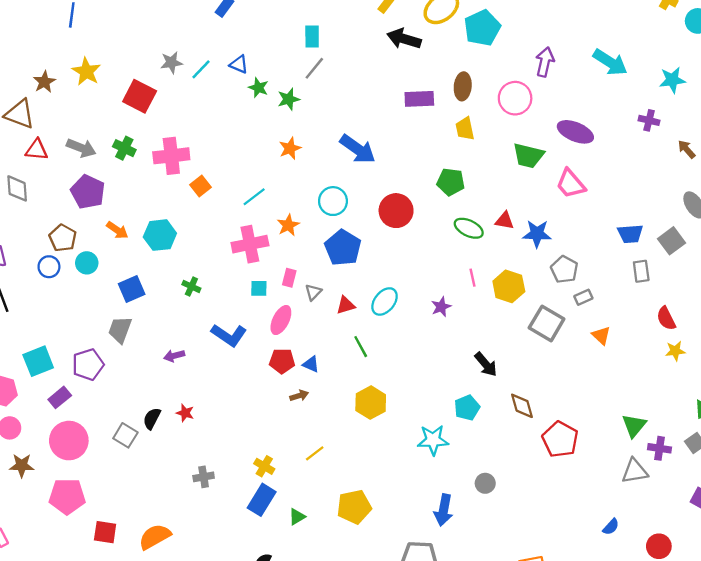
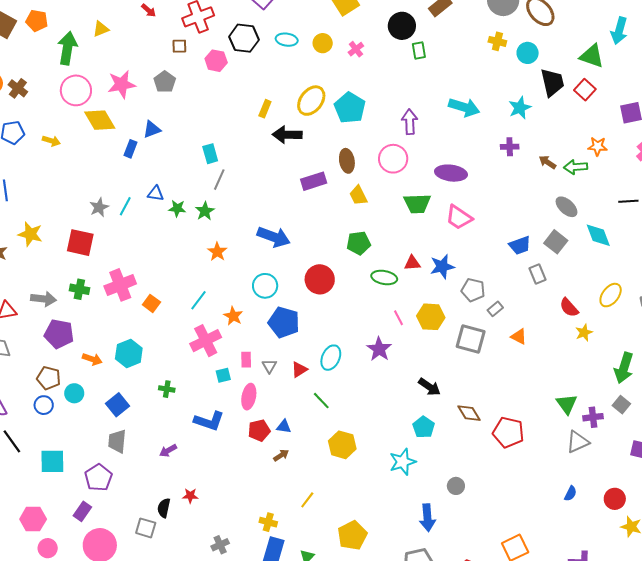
purple star: (441, 307) -> (379, 349), size x1.4
cyan square: (38, 361) -> (52, 461), moved, turned 36

